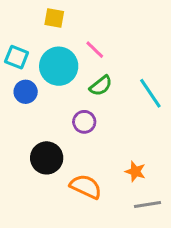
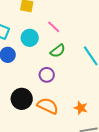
cyan circle: (59, 66) -> (30, 38), size x0.7
orange semicircle: (86, 187) -> (48, 106), moved

